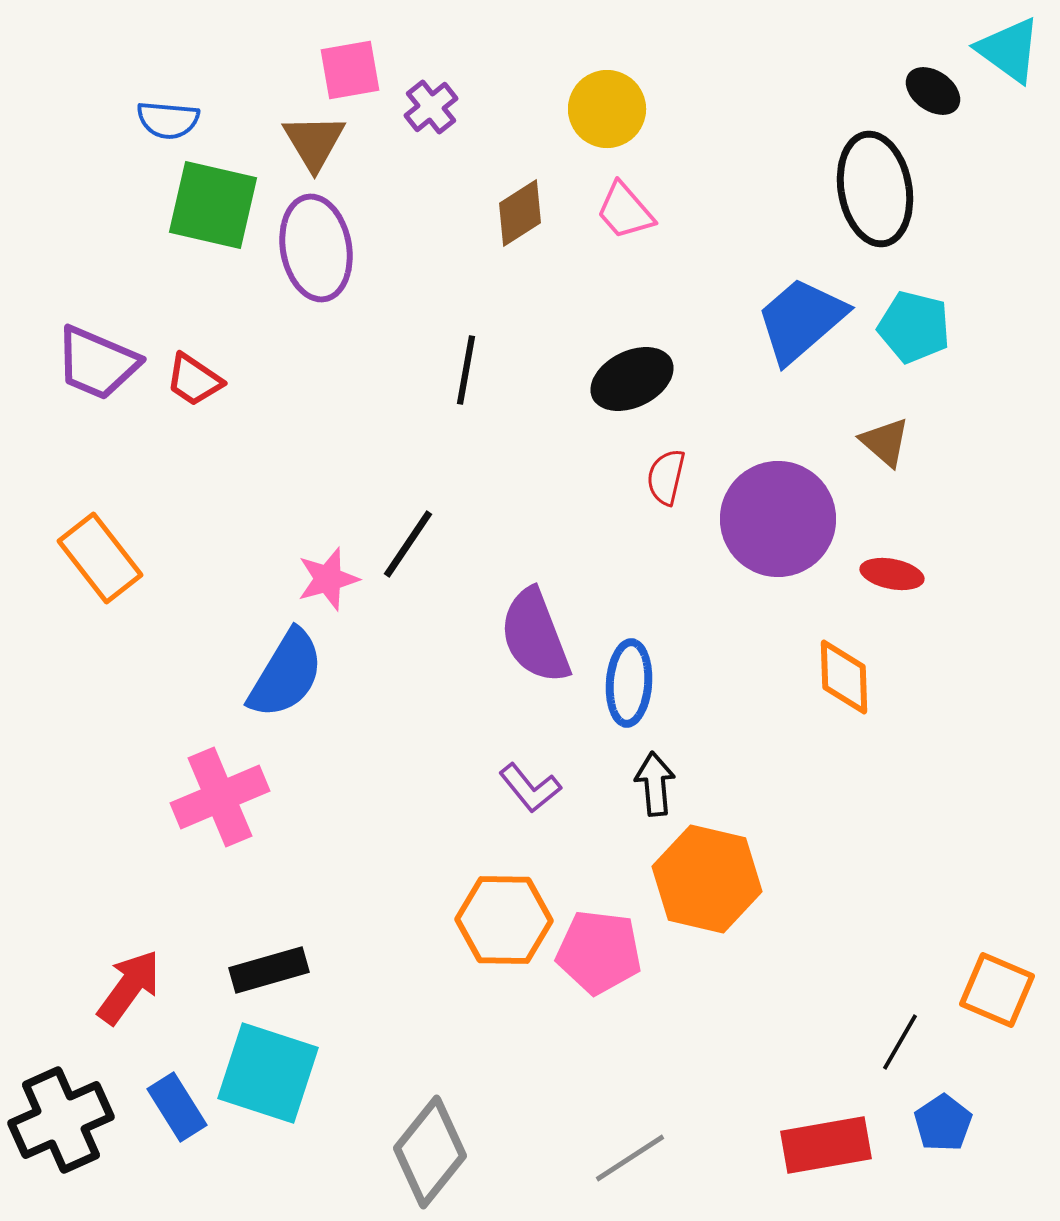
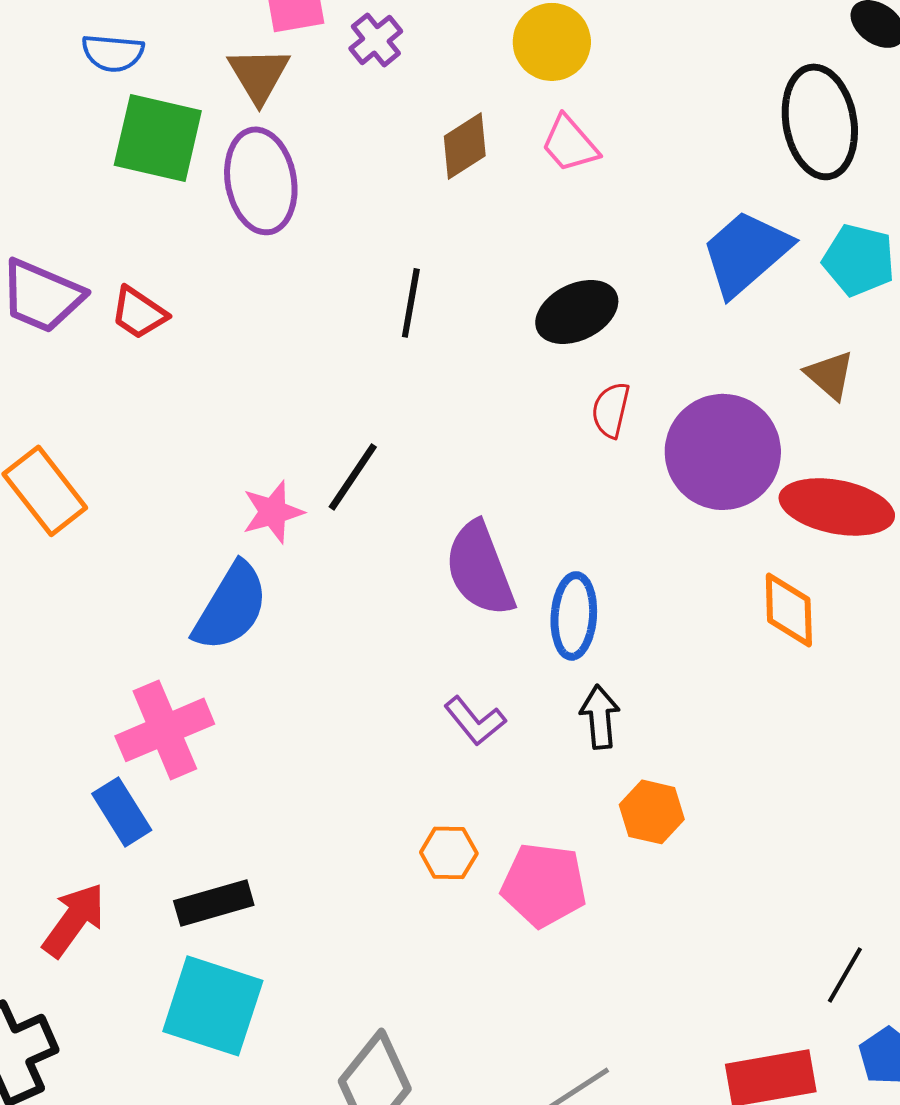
red ellipse: (892, 574) -> (837, 507), size x1.8
orange hexagon: (707, 879) -> (652, 812), size x0.6
orange hexagon: (504, 920) -> (449, 853), size x0.6
blue rectangle: (177, 1107) -> (122, 812), moved

